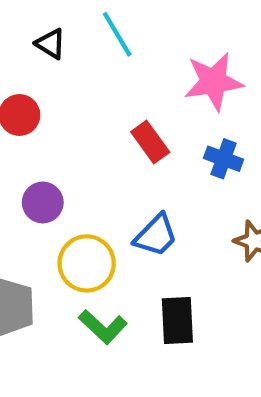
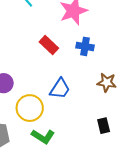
black rectangle: (177, 321) -> (104, 126), moved, size x0.7

